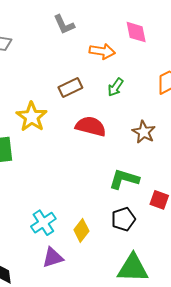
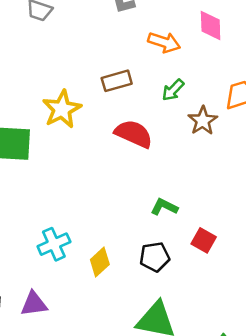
brown star: (144, 132) -> (203, 121), moved
green L-shape: (124, 179) -> (164, 207), size x0.7
purple triangle: (53, 258) -> (34, 304), moved

